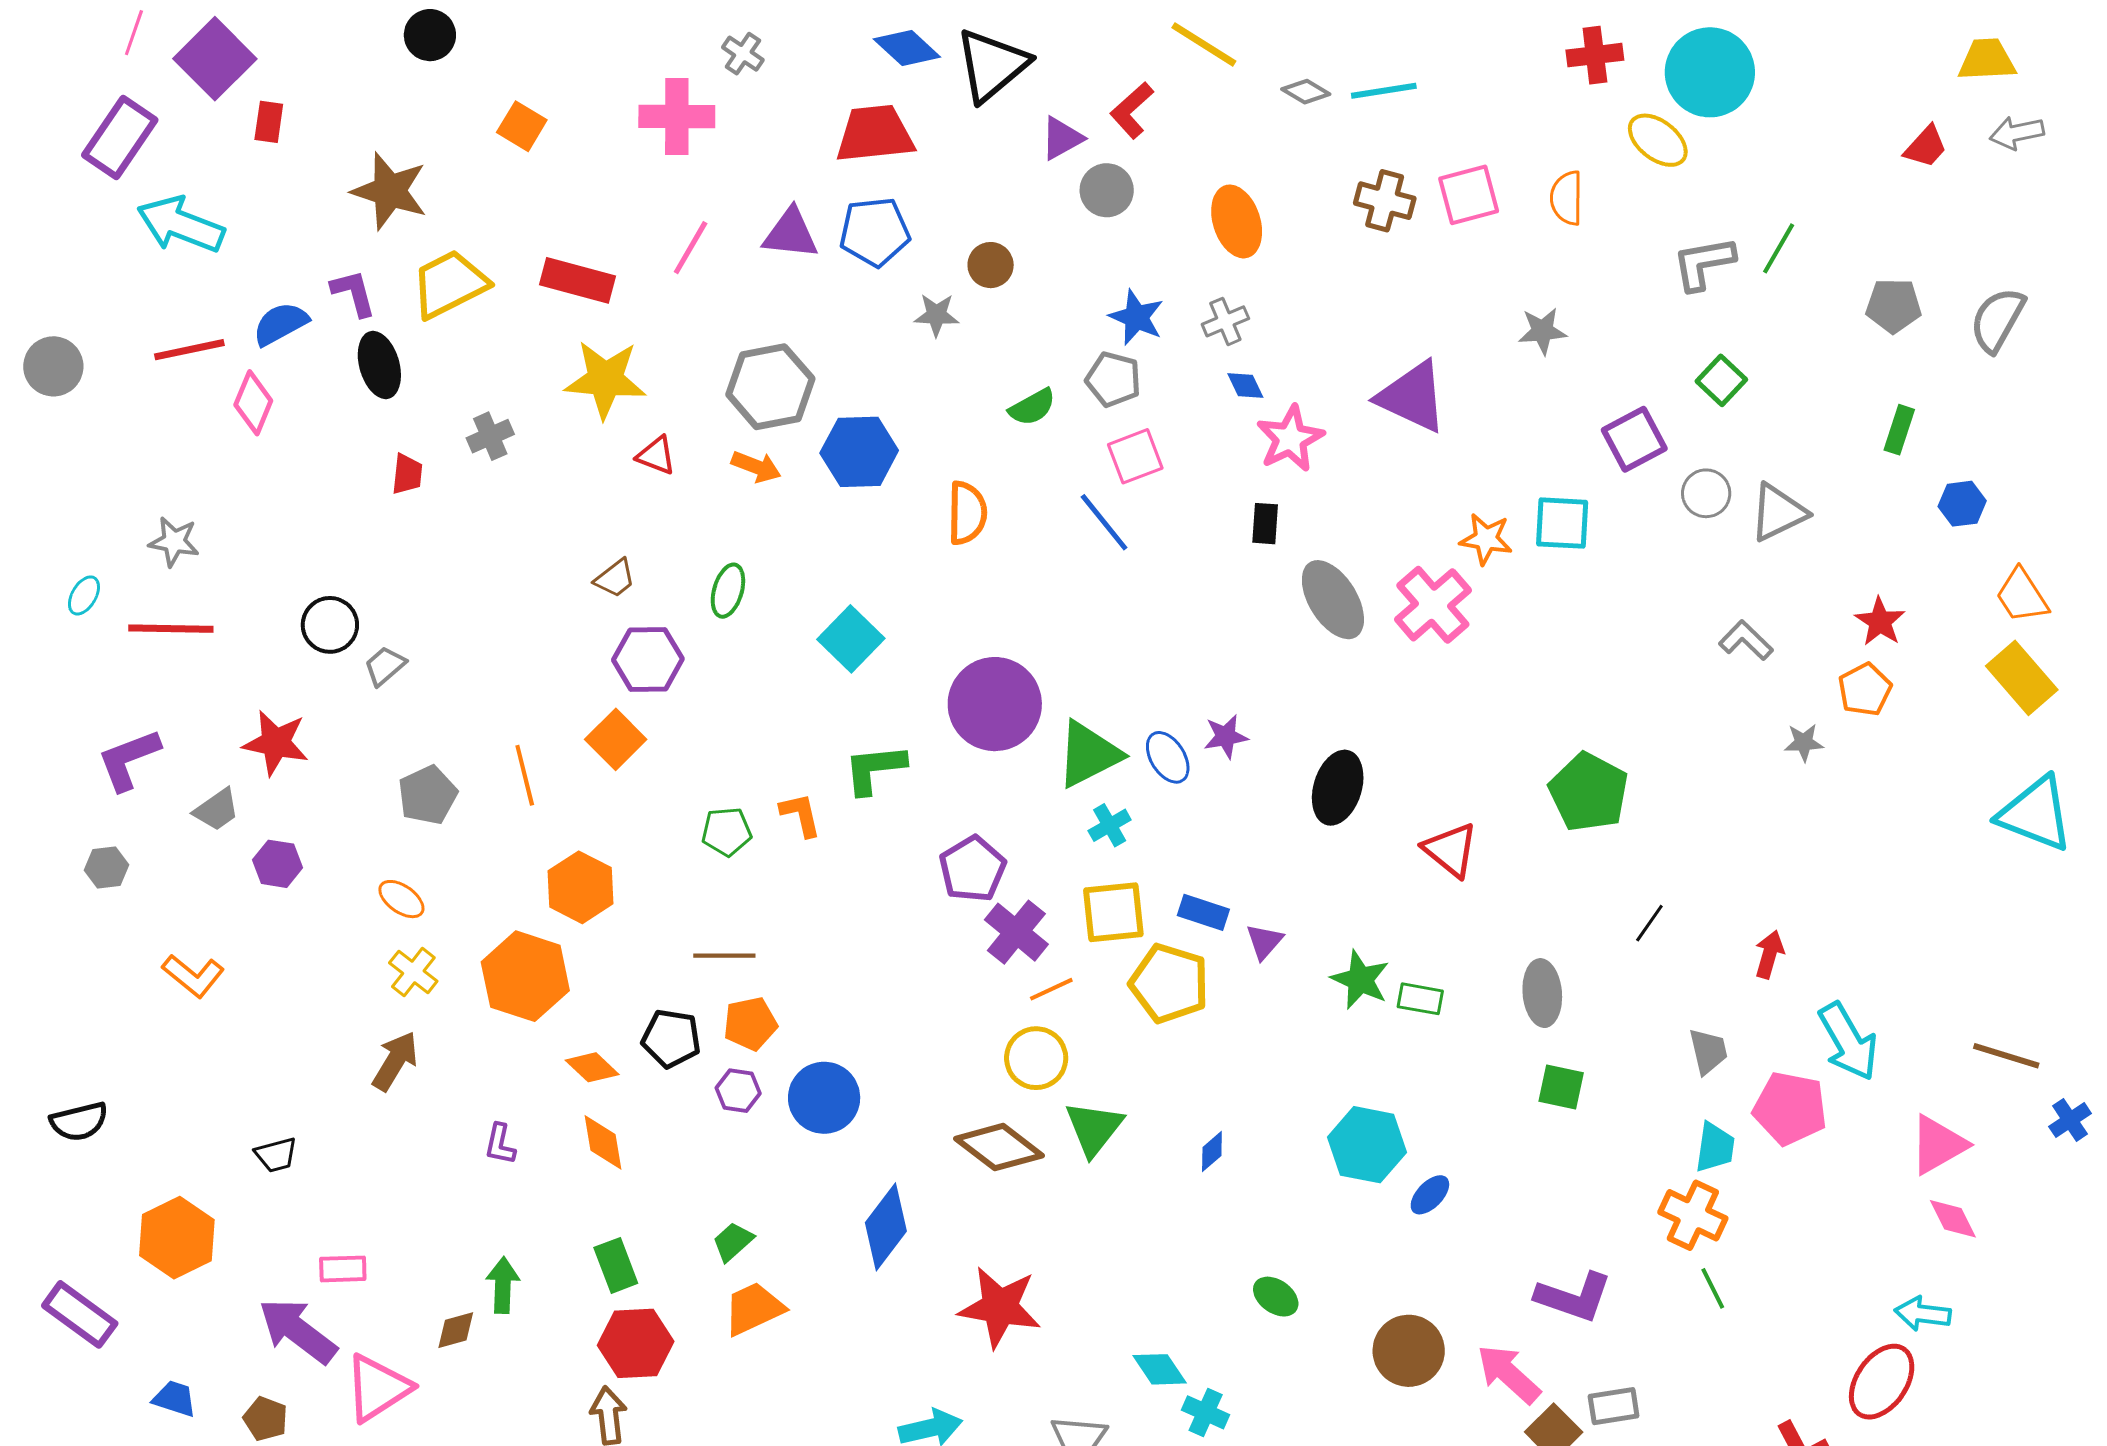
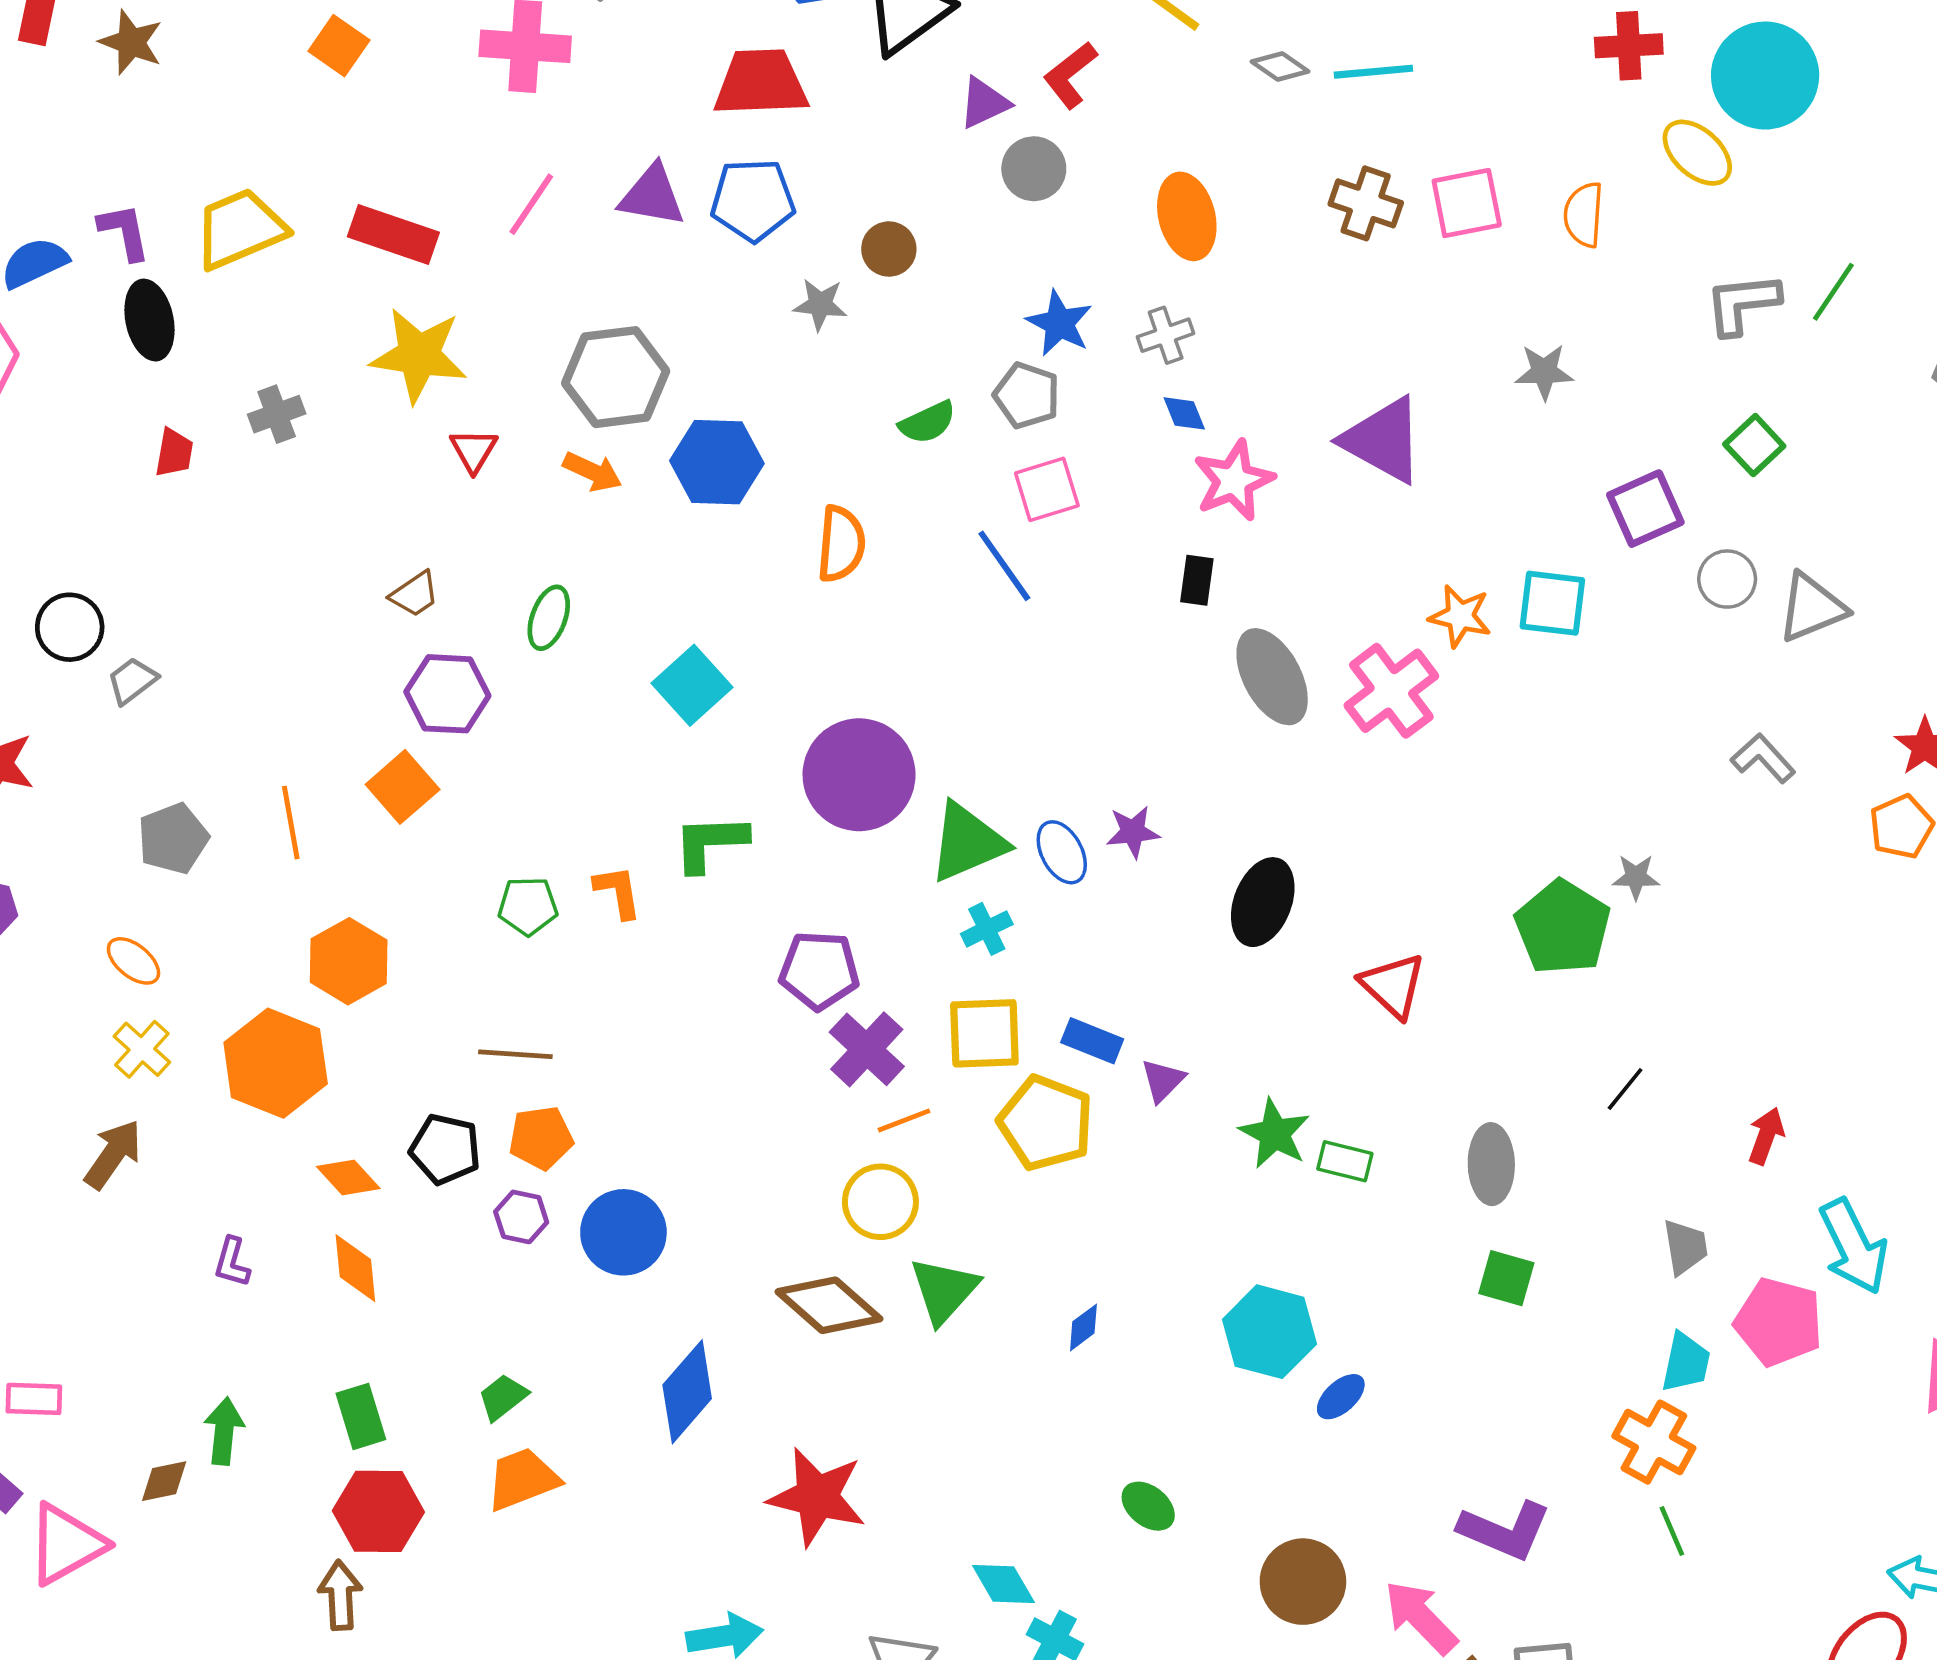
brown star: (390, 191) -> (131, 42), moved, size x0.7
red triangle: (656, 455) -> (474, 450), turned 36
gray star: (1804, 742) -> (1636, 877), moved
purple pentagon: (972, 869) -> (819, 970), turned 30

